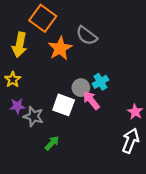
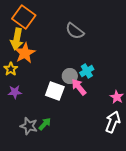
orange square: (43, 18) -> (24, 17), moved
orange star: (60, 48) -> (25, 53), moved
gray star: (33, 116) -> (29, 126), moved

